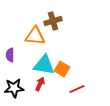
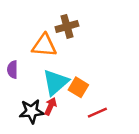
cyan triangle: (44, 65) -> (56, 82), turned -50
black star: (14, 88) -> (32, 111), moved

